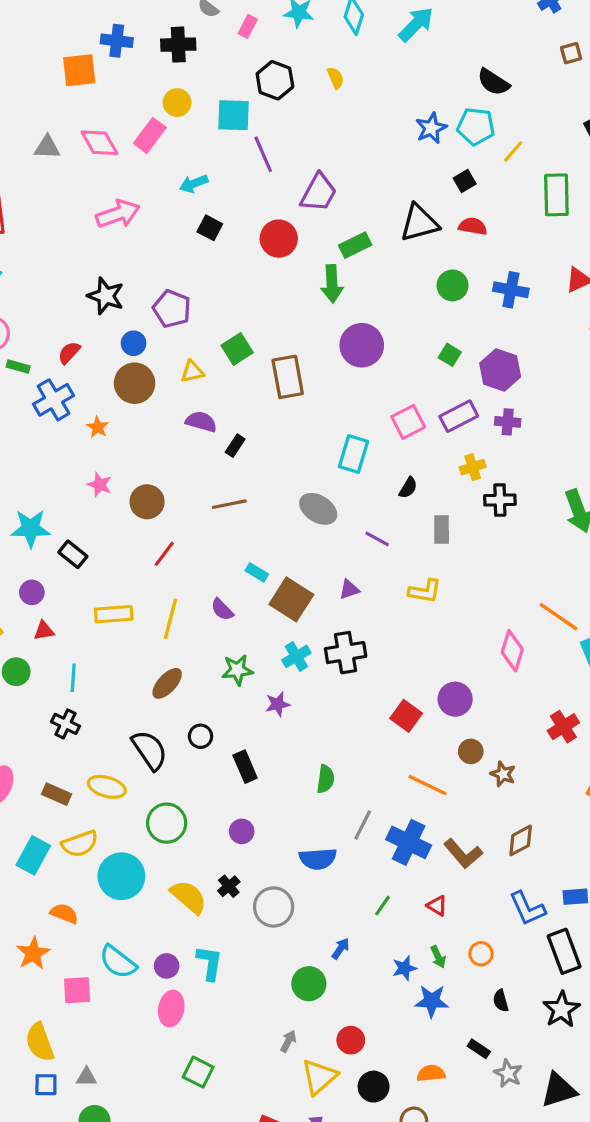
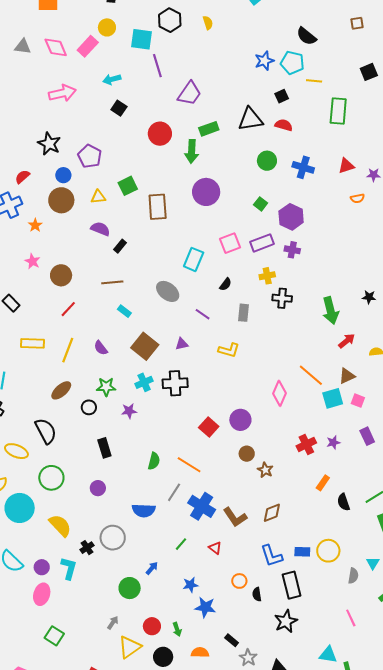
yellow line: (513, 151) -> (314, 81), turned 49
red circle: (279, 239) -> (160, 134), moved
cyan rectangle: (257, 572) -> (124, 311), moved
black circle: (201, 736) -> (89, 407), moved
orange line: (427, 785) -> (189, 465), moved
black cross: (229, 886) -> (87, 548), moved
green arrow: (438, 957) -> (177, 629), moved
black semicircle: (501, 1001) -> (257, 594), moved

